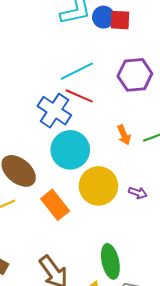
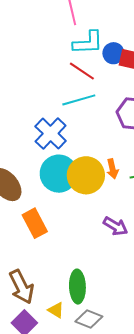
red line: (79, 96) -> (82, 71), moved
yellow circle: (98, 186) -> (86, 175), moved
purple arrow: (138, 193) -> (115, 226), size x1.4

